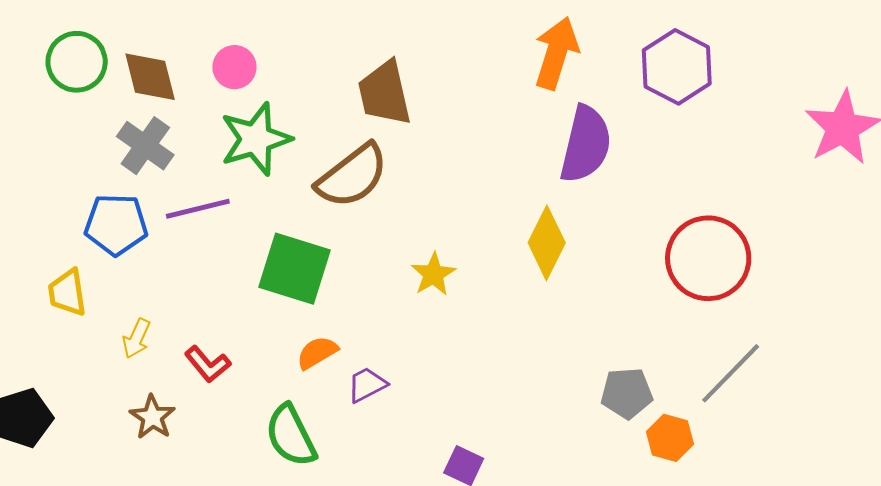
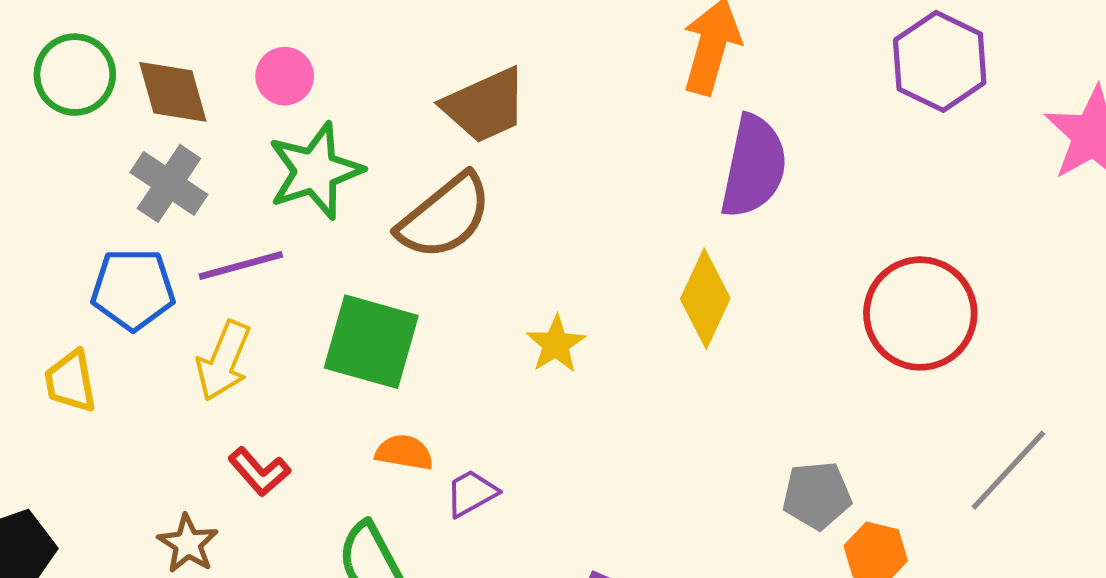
purple hexagon: (677, 67) -> (940, 61), moved
brown trapezoid: (385, 93) -> (485, 106), turned -100
yellow arrow: (137, 338) -> (224, 361), moved, size x1.5
orange semicircle: (317, 353) -> (404, 452), turned 42
gray line: (731, 373) -> (1008, 470), moved

